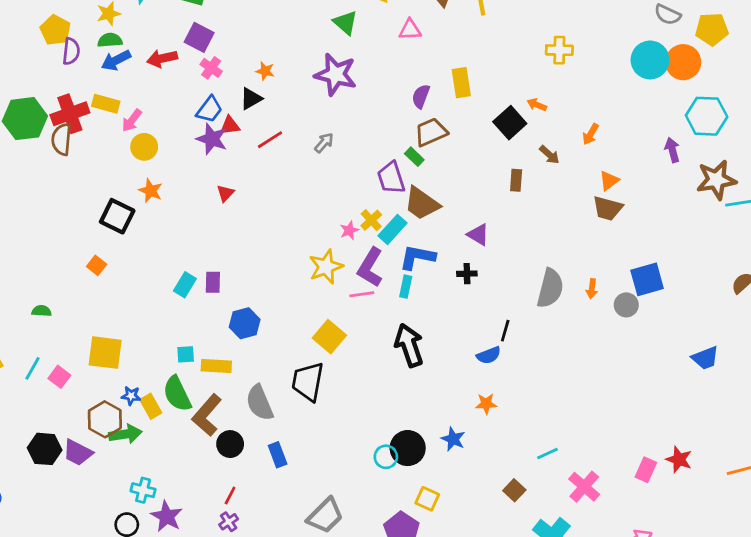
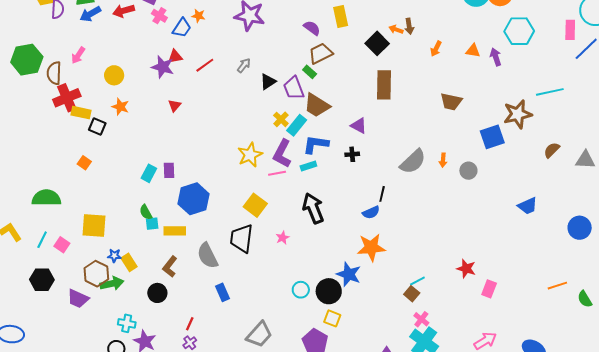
purple semicircle: (421, 96) -> (312, 28), turned 108
black triangle: (251, 99) -> (268, 82), moved
yellow rectangle: (106, 104) -> (81, 113), moved
blue trapezoid: (209, 109) -> (182, 28), moved
red cross: (70, 114) -> (67, 98), moved
pink arrow: (132, 120) -> (78, 55), moved
brown arrow: (549, 155) -> (409, 26), moved, turned 42
brown rectangle: (516, 180) -> (384, 85), size x1.8
brown star: (716, 180) -> (518, 114), moved
orange triangle: (609, 181) -> (473, 51), moved, turned 49
black square: (117, 216) -> (97, 126), size x0.7
pink star: (349, 230) -> (283, 238), moved
blue square: (647, 279) -> (492, 137), moved
cyan rectangle: (406, 287) -> (308, 166), turned 63
gray semicircle: (550, 288) -> (413, 162), turned 36
green semicircle: (42, 311) -> (46, 198), size x2.0
blue hexagon: (245, 323) -> (194, 199), size x1.4
green semicircle: (177, 394) -> (146, 212), moved, size x0.6
orange star: (486, 404) -> (371, 247), size x1.8
brown L-shape: (207, 415) -> (170, 267), size x0.7
blue star: (453, 439) -> (349, 274), size x1.4
black circle: (230, 444) -> (157, 293), moved
black circle: (408, 448) -> (329, 291), moved
black hexagon: (45, 449) -> (42, 280), moved
red star: (679, 459) -> (466, 269), moved
pink cross: (584, 487) -> (421, 319), moved, size x0.7
brown square: (514, 490) -> (412, 294), moved

